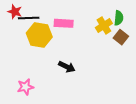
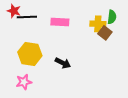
yellow cross: (104, 25) -> (98, 24), turned 35
yellow hexagon: (39, 35) -> (30, 54), moved
brown square: (121, 37) -> (105, 33), moved

